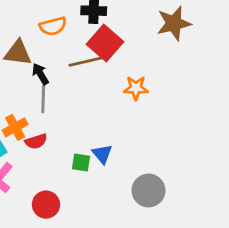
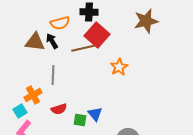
black arrow: (40, 74) -> (52, 41), moved
orange star: (136, 88) -> (119, 67), turned -30
red semicircle: (36, 141) -> (59, 109), moved

